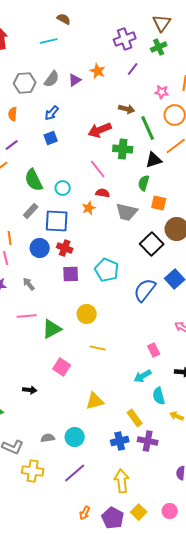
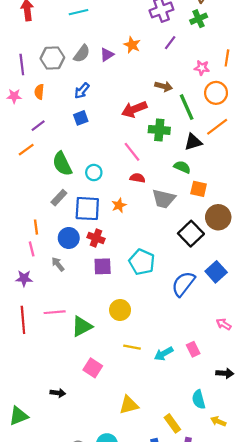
green semicircle: (144, 183) -> (182, 167), turned 98
orange star: (89, 208) -> (119, 205), moved
gray arrow: (29, 284) -> (58, 264), moved
cyan arrow: (143, 376) -> (164, 354), moved

